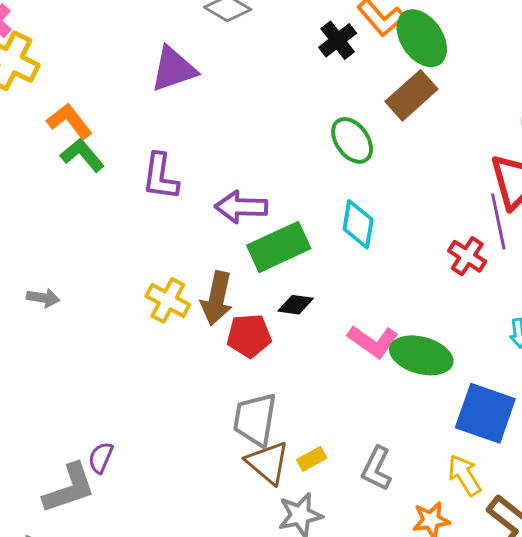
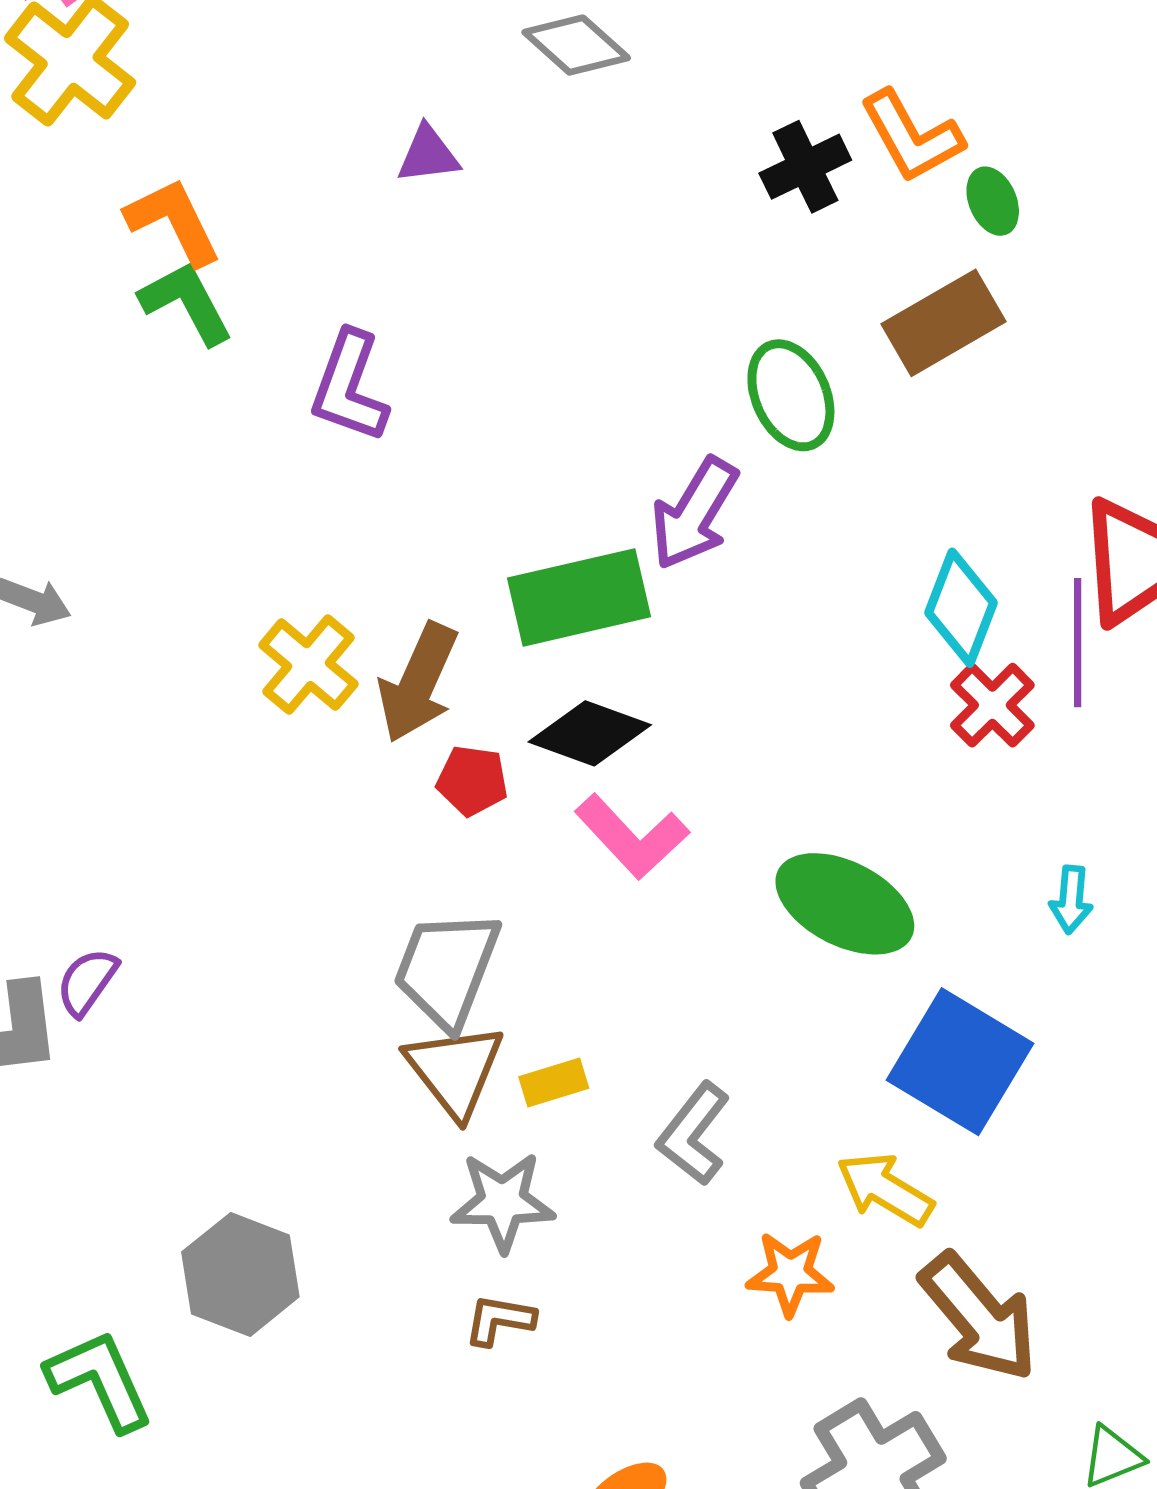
green ellipse: (422, 38) -> (993, 201), size x0.5
purple triangle: (173, 69) -> (428, 155), size x0.6
purple arrow: (241, 207) -> (694, 513), moved, turned -72
cyan diamond: (358, 224) -> (961, 608), moved
black diamond: (296, 305) -> (590, 733), size x1.4
red pentagon: (249, 336) -> (472, 780), size x0.7
pink L-shape: (373, 341) -> (632, 837), moved
yellow arrow: (464, 475) -> (885, 1189), turned -39

